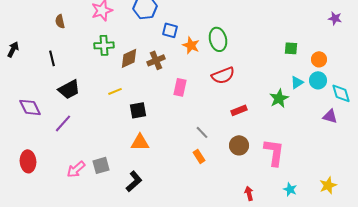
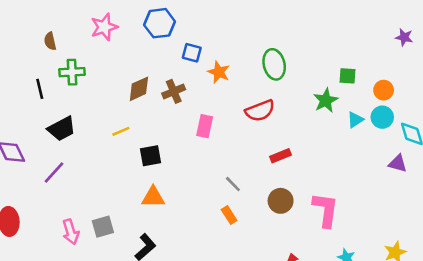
green ellipse: (218, 39) -> (274, 64), moved
green cross: (104, 45) -> (72, 72), moved
green star: (279, 98) -> (326, 100), moved
pink arrow: (76, 169) -> (71, 232), turned -66

